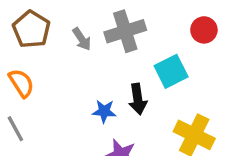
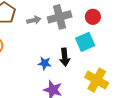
red circle: (204, 30) -> (93, 17), moved
gray arrow: (82, 39) -> (34, 20), turned -72

